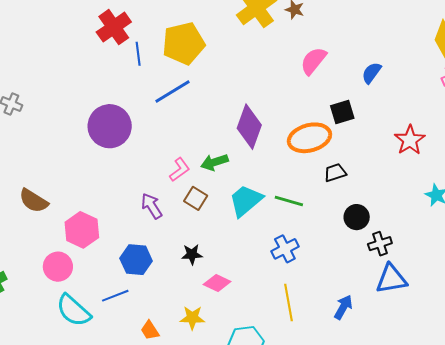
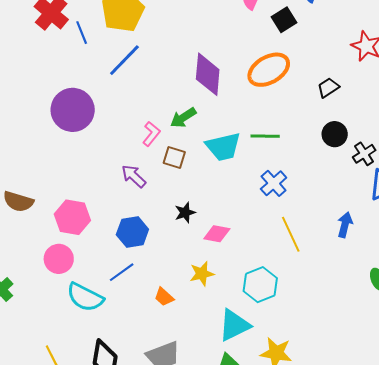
black square: (342, 112) -> (284, 20), moved
black trapezoid: (335, 173) -> (328, 88), moved
cyan trapezoid: (246, 201) -> (223, 147), turned -138

